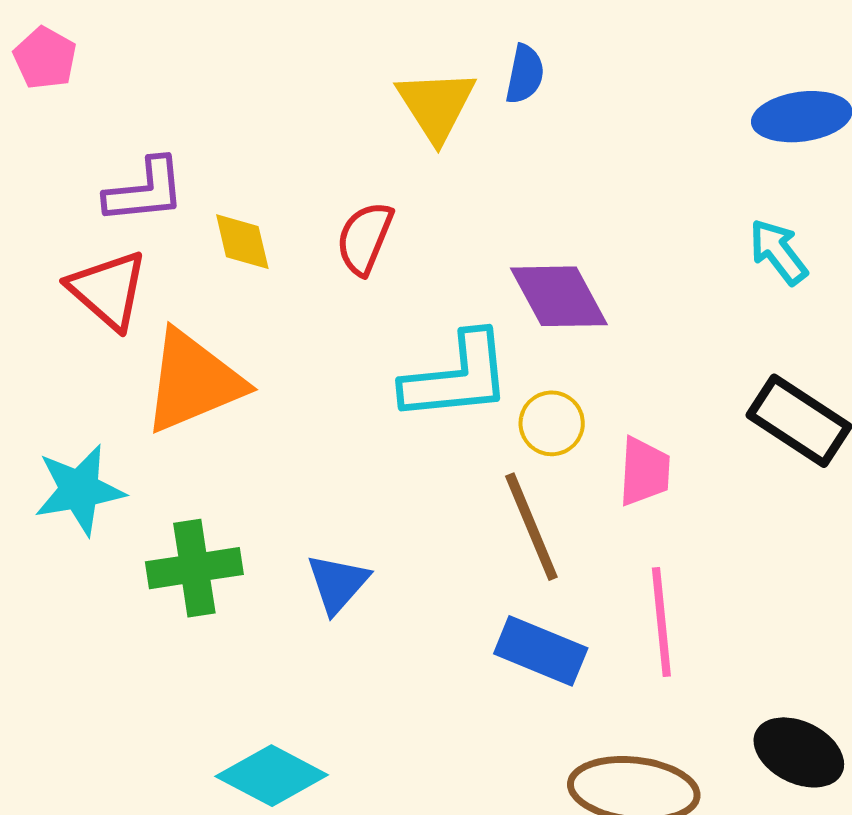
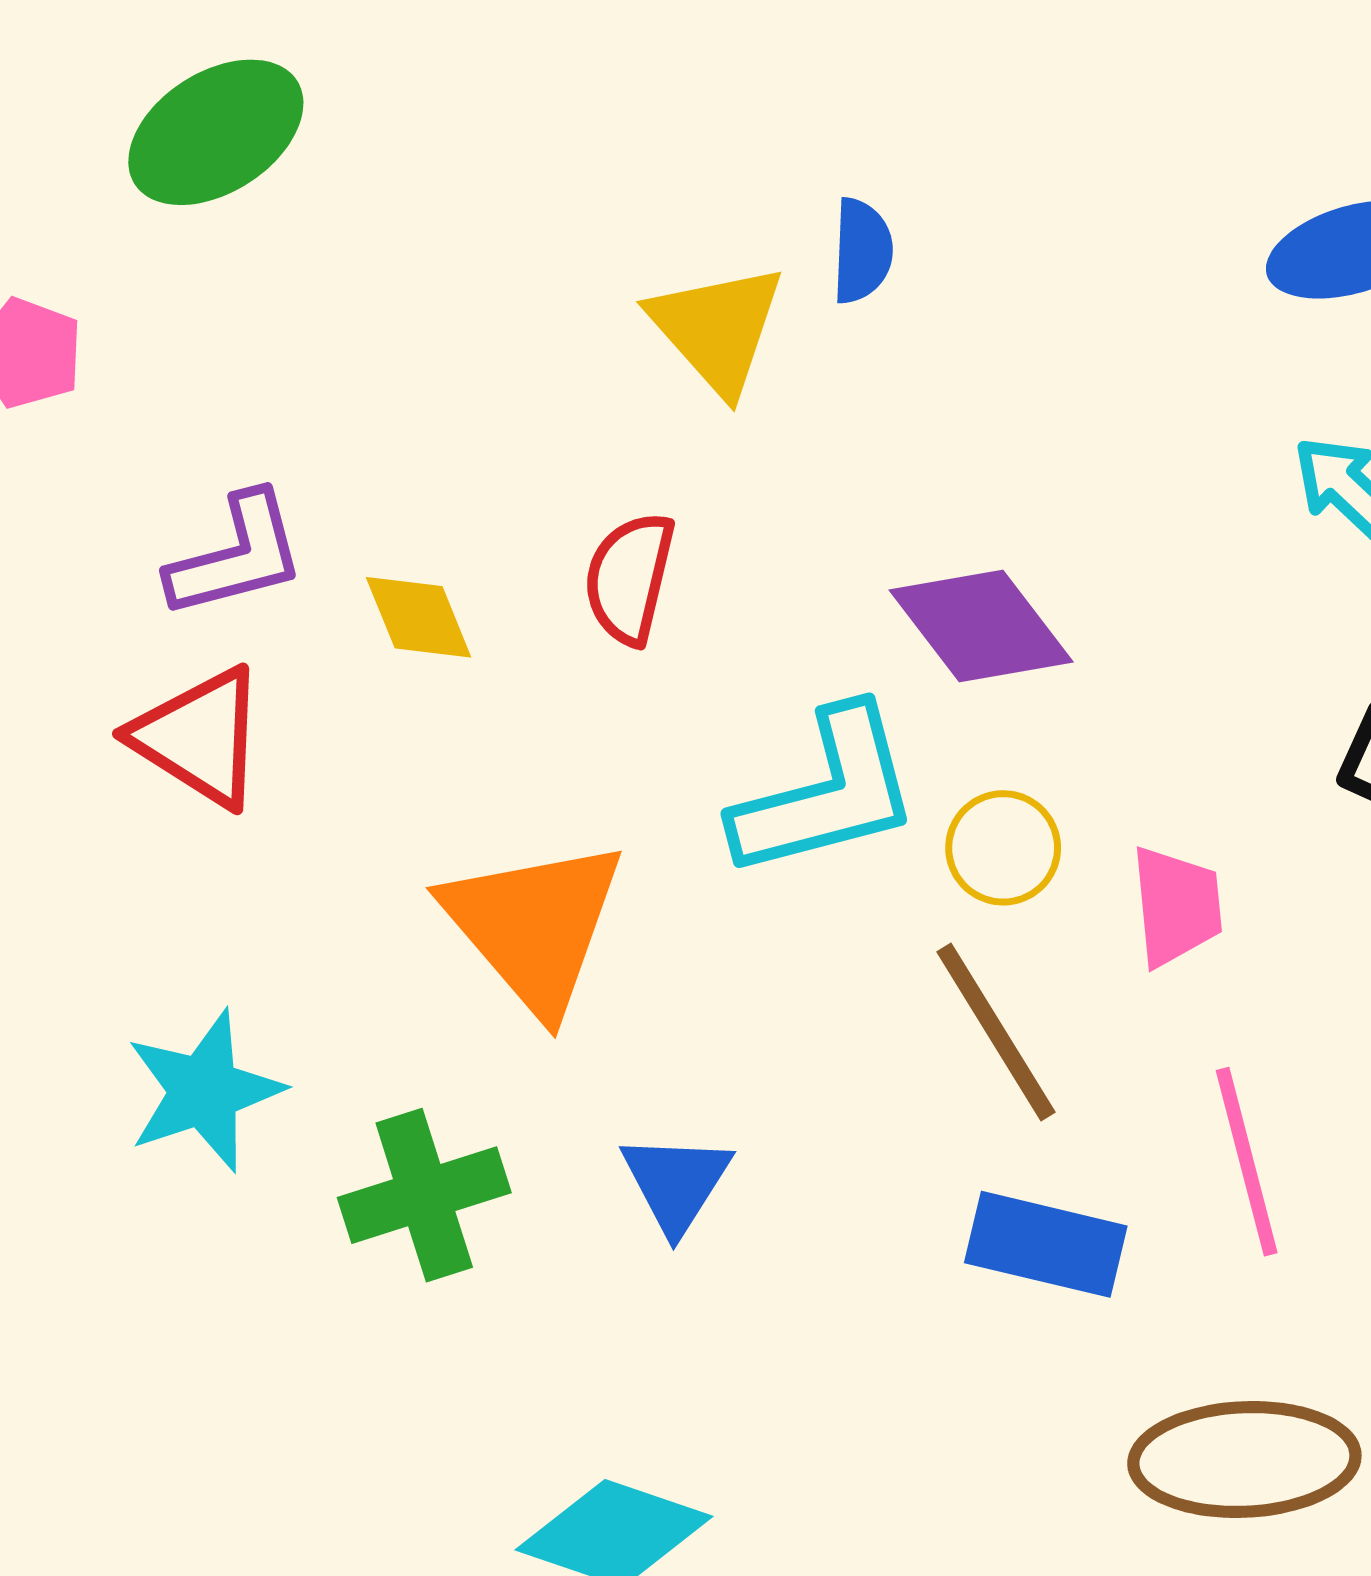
orange triangle: (193, 381) -> (534, 926), moved, turned -39

